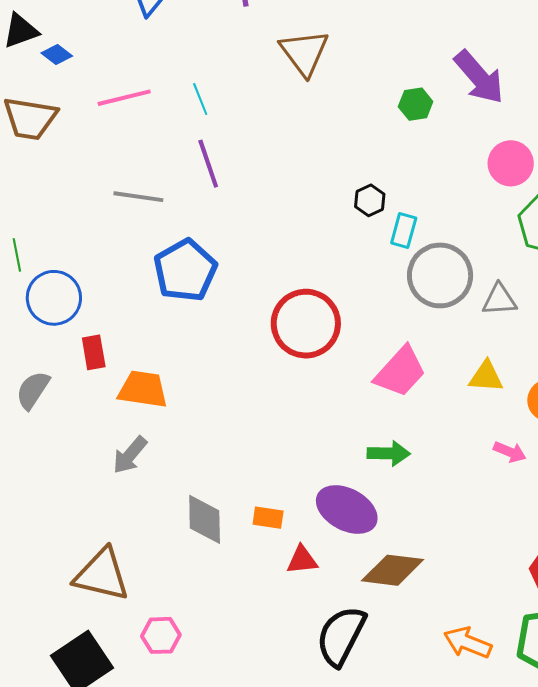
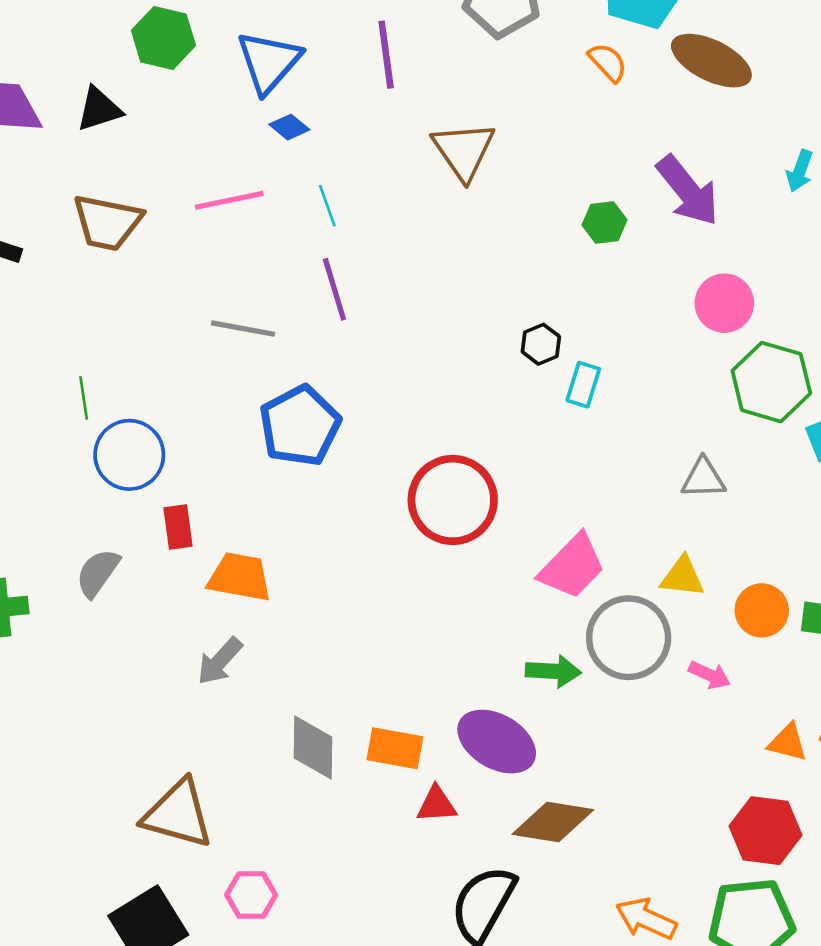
blue diamond: (57, 55) -> (289, 127), moved
gray circle: (440, 275) -> (629, 638), moved
orange rectangle: (268, 518) -> (395, 748), size x1.4

